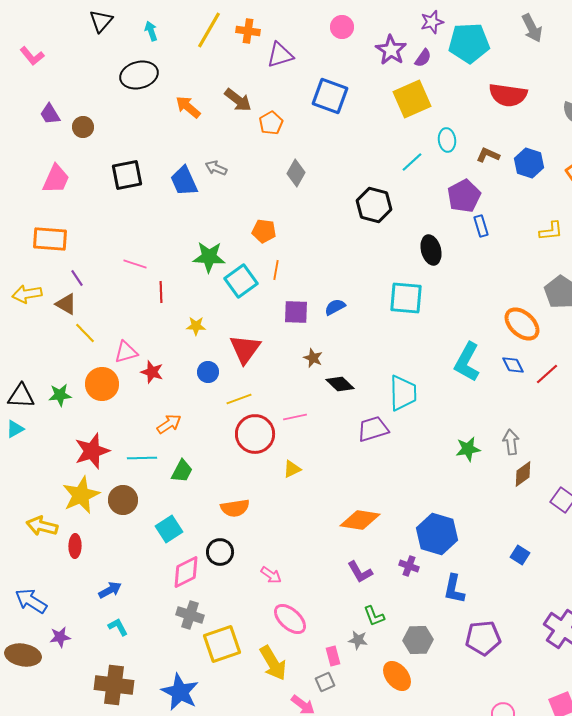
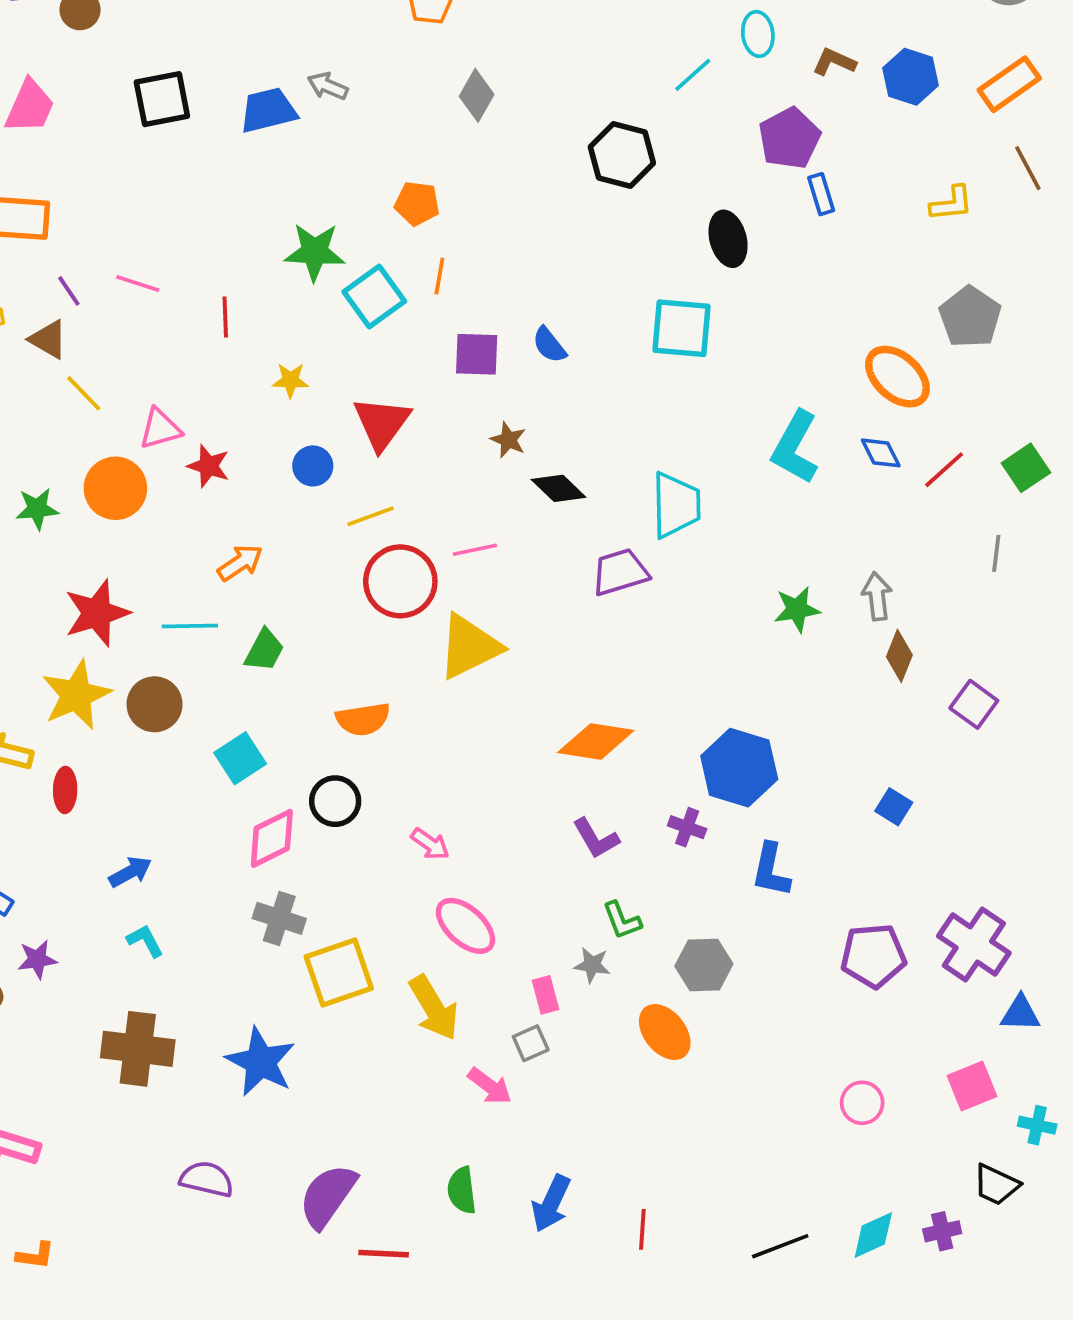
blue trapezoid: (184, 181) -> (268, 110), turned 100
pink line: (135, 264) -> (138, 283), moved
blue semicircle: (335, 307) -> (549, 345), turned -100
yellow triangle: (292, 469) -> (469, 647), size x2.0
brown diamond: (523, 474) -> (899, 656), turned -32
purple pentagon: (483, 638) -> (873, 956), moved

